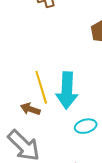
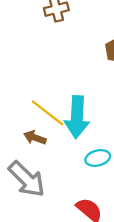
yellow line: (41, 87) -> (48, 113), turned -36

